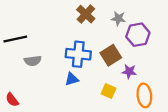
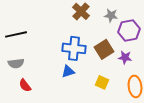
gray semicircle: (33, 61) -> (16, 63), moved
purple star: (129, 72) -> (125, 57), moved
red semicircle: (12, 100) -> (25, 85), moved

